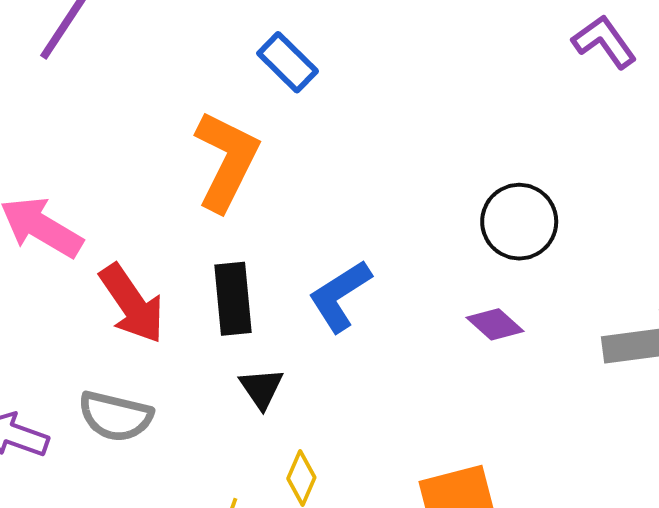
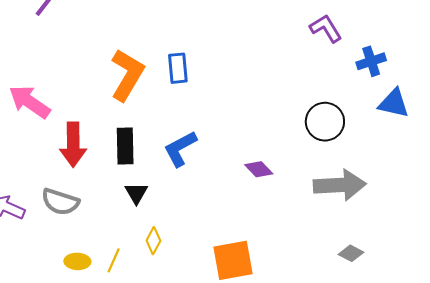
blue rectangle: (288, 62) -> (178, 68), moved, turned 36
black circle: (519, 222) -> (325, 122), moved
red arrow: (132, 304) -> (73, 145), turned 30

